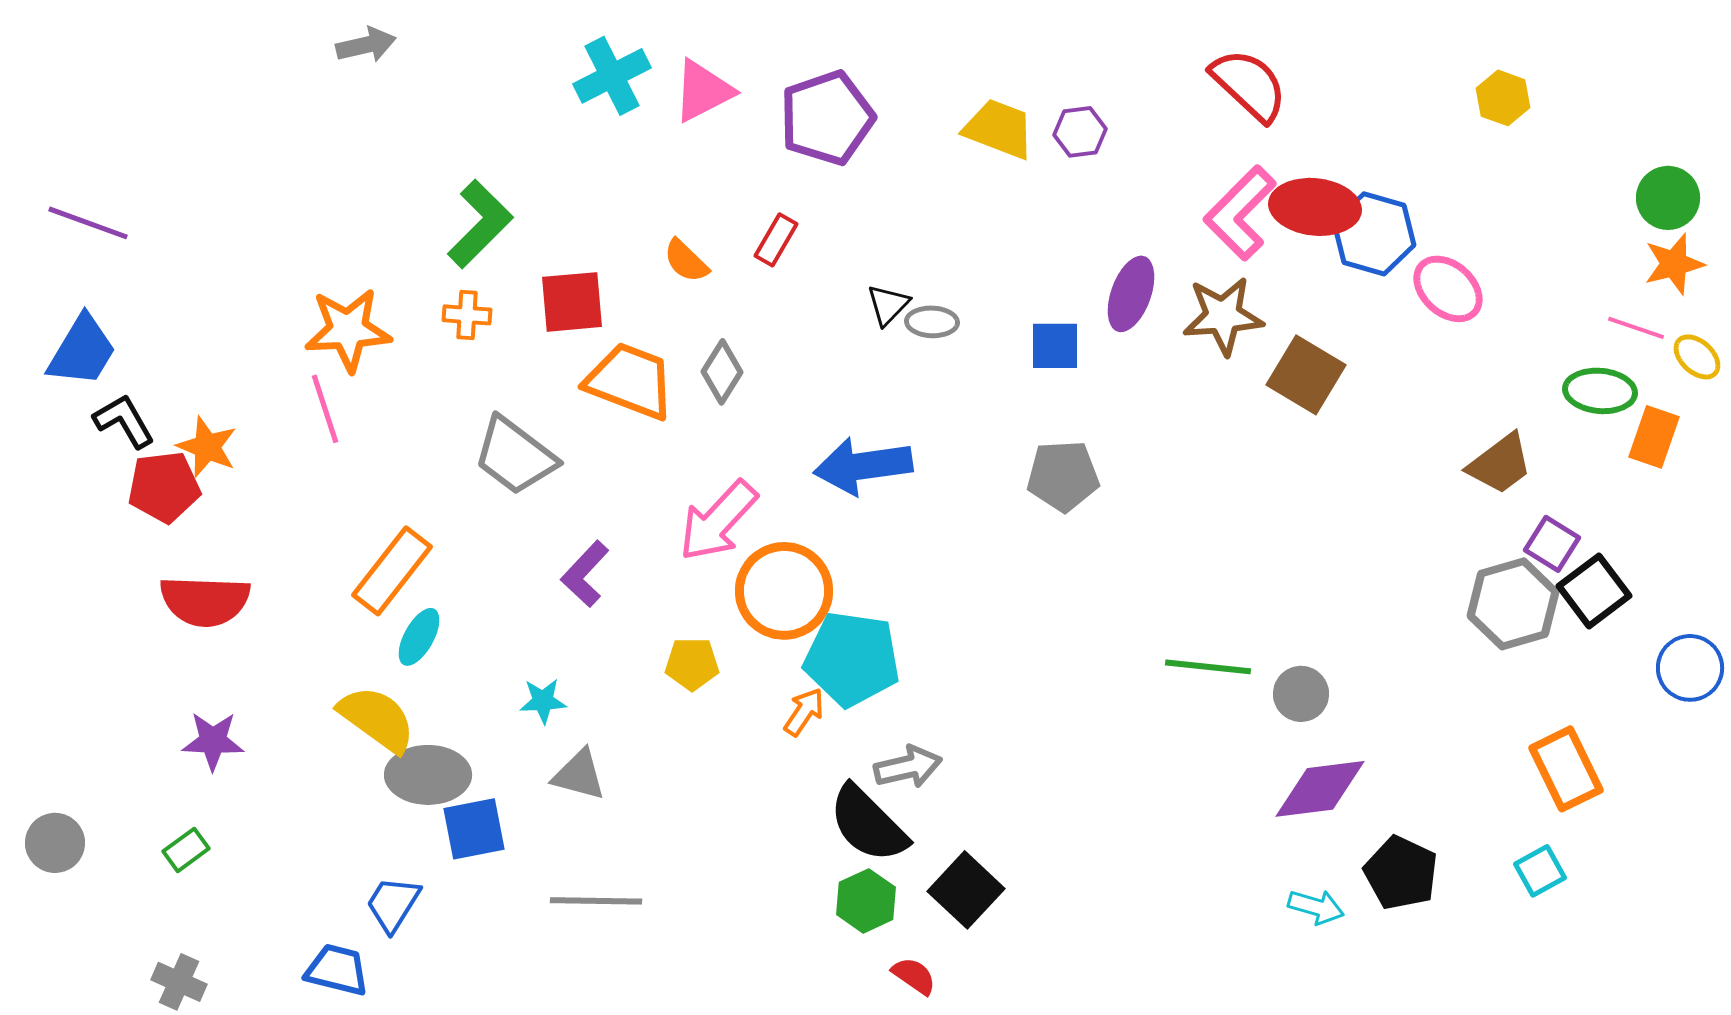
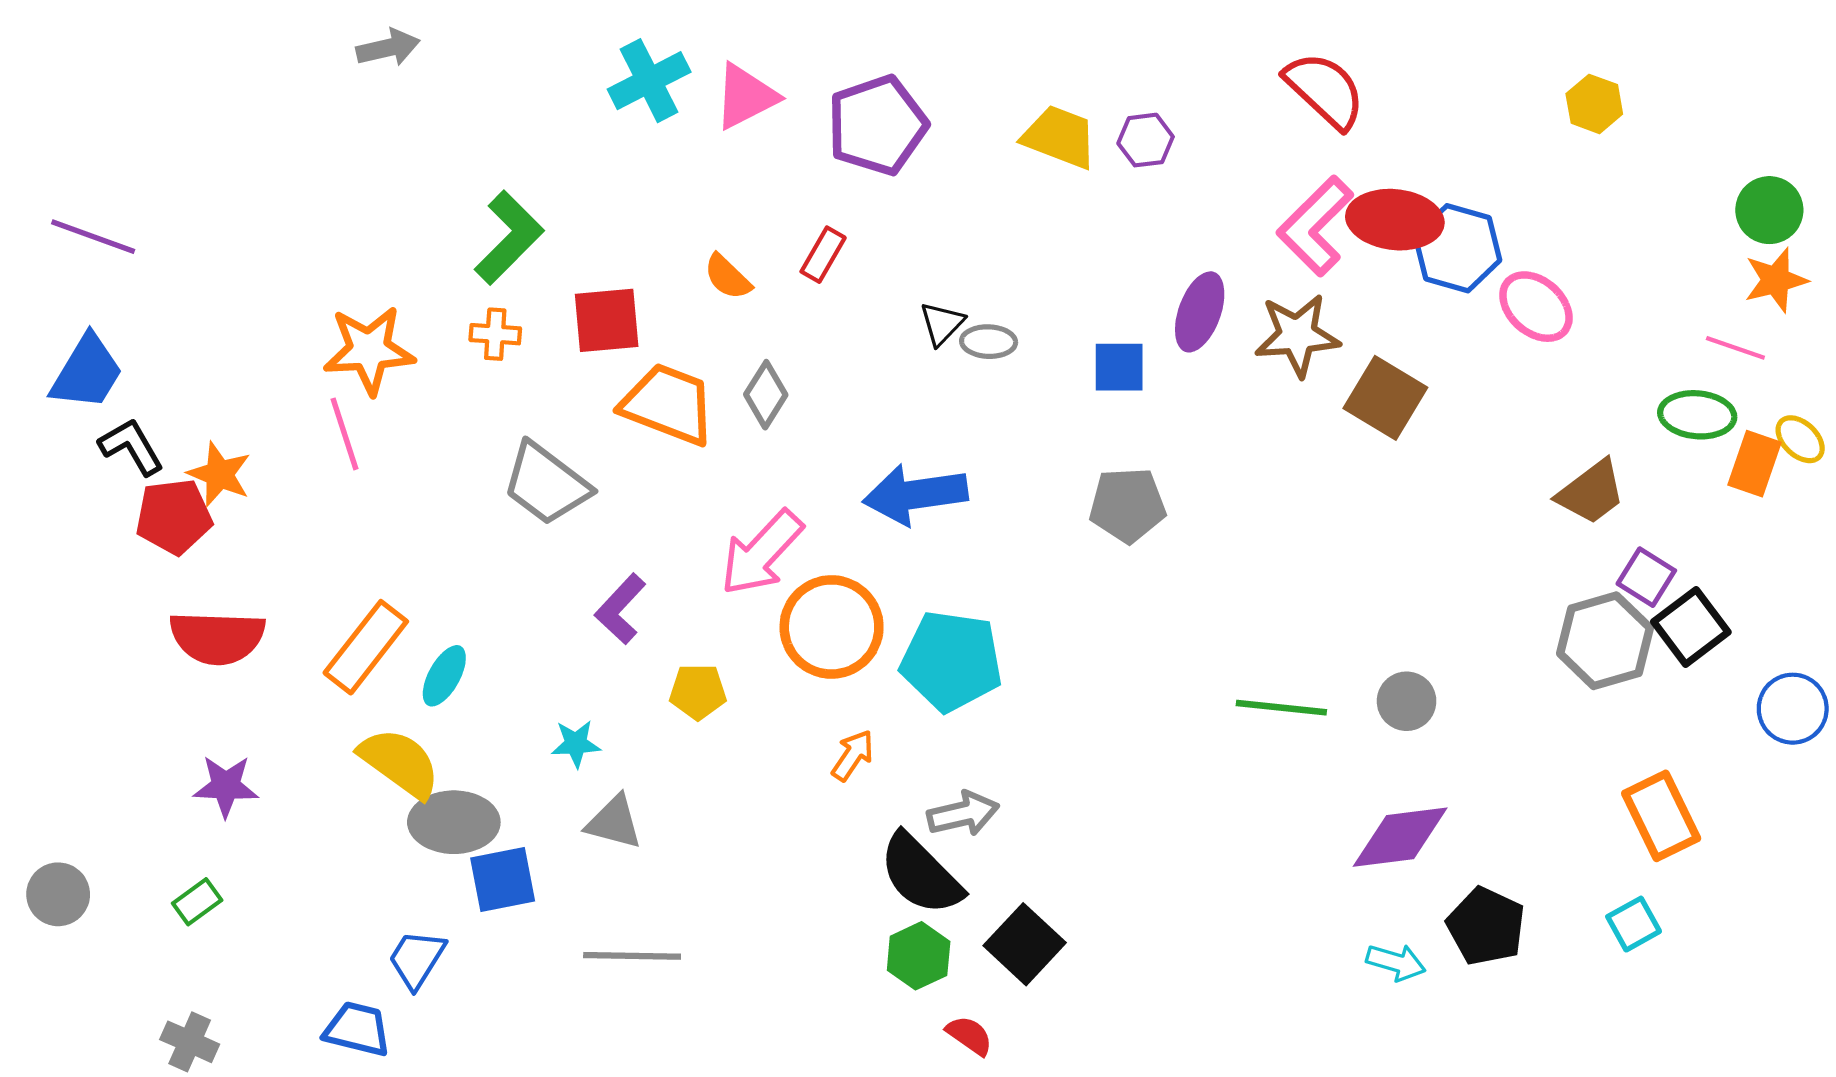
yellow ellipse: (1697, 357) -> (1800, 439), moved
orange rectangle: (392, 571) -> (366, 647), moved
cyan pentagon: (852, 659) -> (951, 661), moved
yellow pentagon: (692, 664) -> (698, 692), moved
gray circle: (1301, 694) -> (1407, 701), moved

